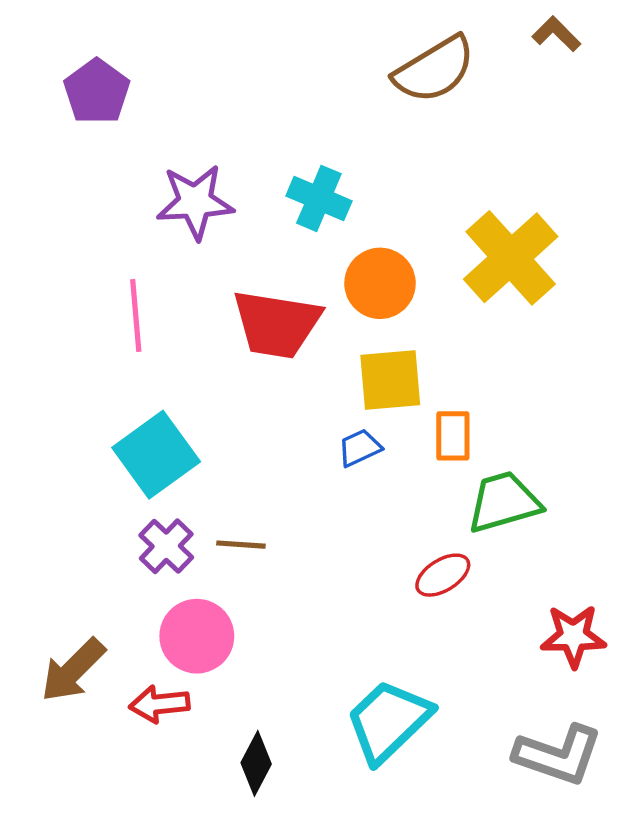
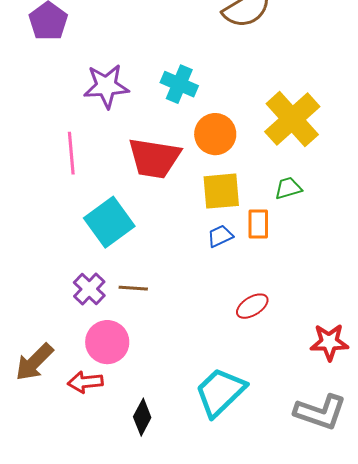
blue trapezoid: (360, 448) -> (220, 236), moved
cyan square: (156, 455) -> (109, 222), moved
green trapezoid: (504, 502) -> (288, 188), moved, size x0.6

